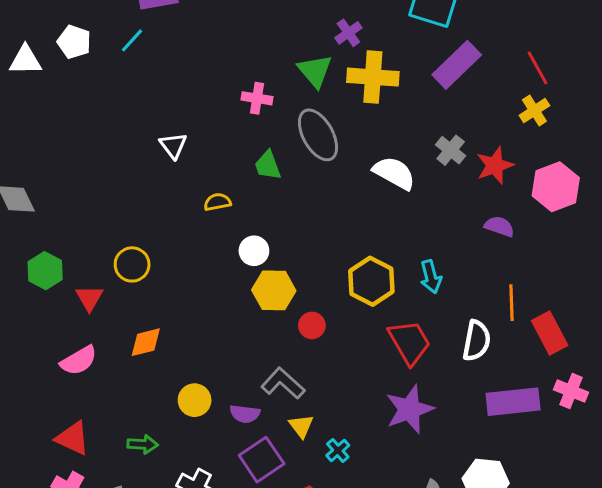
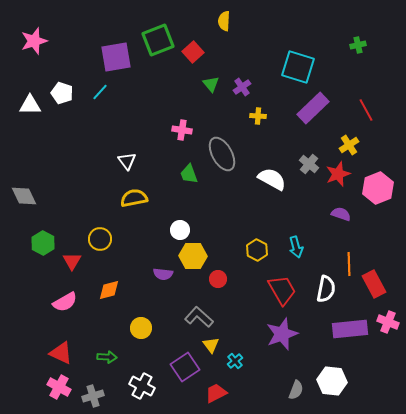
green triangle: (315, 71) -> (211, 84), moved, size x0.7
yellow cross: (373, 77) -> (258, 116), size x0.5
yellow cross: (534, 111) -> (349, 145), moved
yellow semicircle: (217, 202) -> (134, 198), moved, size x1.5
yellow hexagon: (371, 281) -> (257, 250), size x0.7
purple semicircle: (245, 414) -> (163, 274), moved

